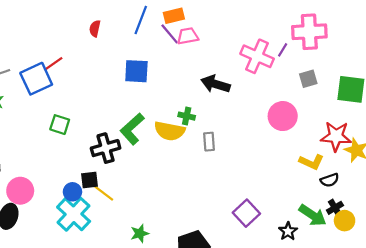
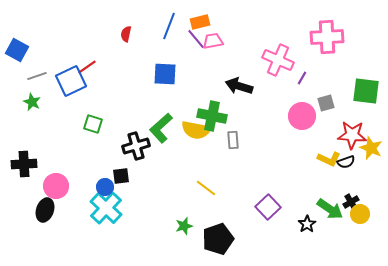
purple line: (283, 50) -> (302, 78), moved
gray square: (308, 79) -> (326, 103), moved
green cross: (187, 116) -> (212, 116), size x1.8
black semicircle: (330, 180) -> (346, 162), moved
yellow line: (103, 193) -> (206, 188), moved
green star: (140, 233) -> (184, 226), moved

